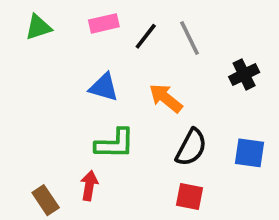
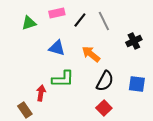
green triangle: (38, 27) -> (29, 23), moved
red arrow: (89, 186) -> (41, 93), moved
red square: (189, 197) -> (104, 108), turned 35

